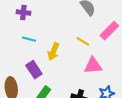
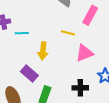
cyan line: (29, 39) -> (22, 33), moved

